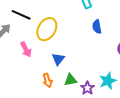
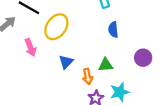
orange arrow: (47, 80) -> (88, 76), moved
green triangle: (70, 80) -> (106, 65), moved

